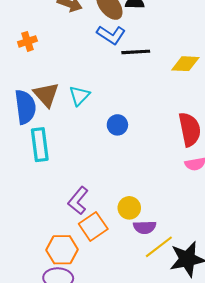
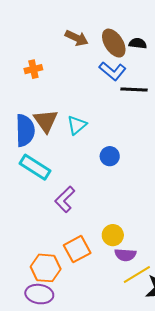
cyan rectangle: (40, 145) -> (35, 167), turned -56
purple L-shape: (78, 201) -> (65, 199), moved

